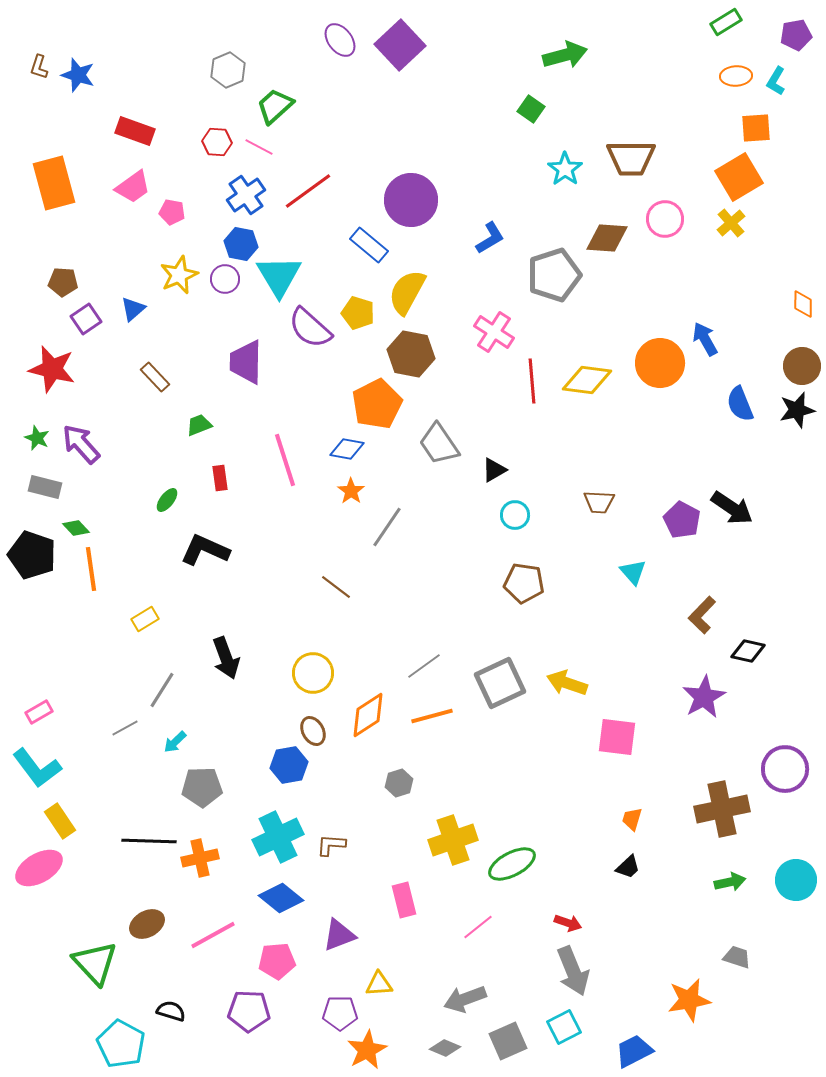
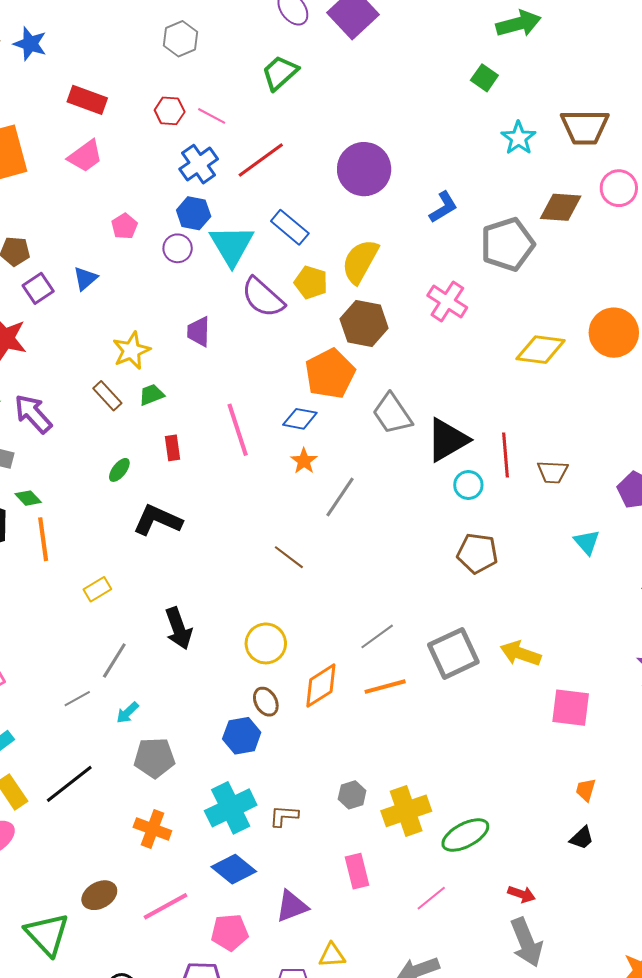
green trapezoid: (275, 106) -> (280, 73), moved
pink pentagon: (172, 212) -> (124, 226), moved, turned 30
blue rectangle: (369, 245) -> (290, 227), moved
yellow star: (179, 275) -> (131, 351), moved
purple trapezoid: (246, 362) -> (199, 332), size x0.7
brown rectangle: (155, 377) -> (107, 396), moved
red line: (532, 381) -> (505, 455), moved
black triangle: (494, 470) -> (447, 440), size x1.8
gray hexagon: (399, 783) -> (352, 795), moved
black line: (149, 841) -> (69, 784), moved, turned -40
orange cross: (200, 858) -> (152, 829), turned 33

